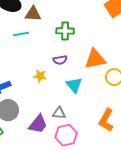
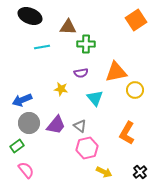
brown triangle: (33, 14) -> (68, 27), moved
gray triangle: (59, 113) -> (80, 126), turned 32
purple trapezoid: (38, 124) -> (56, 125), moved

